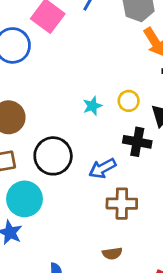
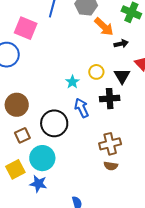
blue arrow: (102, 168) -> (82, 108), moved, turned 108
brown semicircle: (112, 253) -> (111, 166), moved, turned 32

